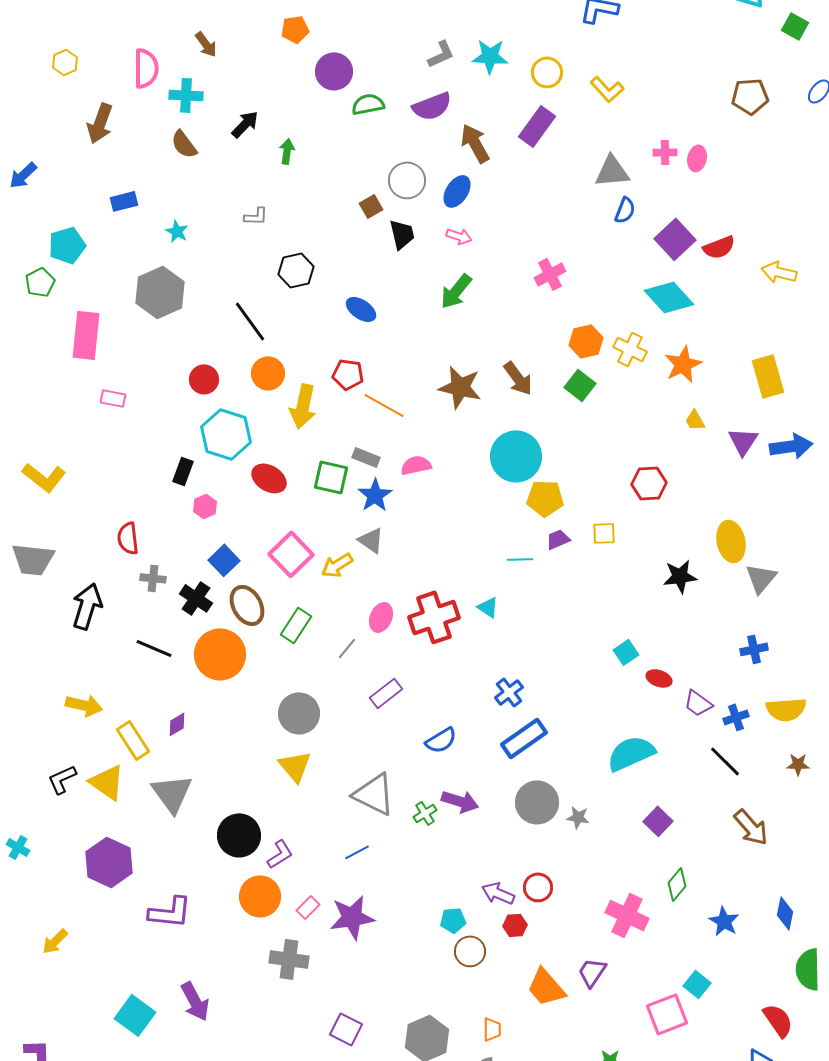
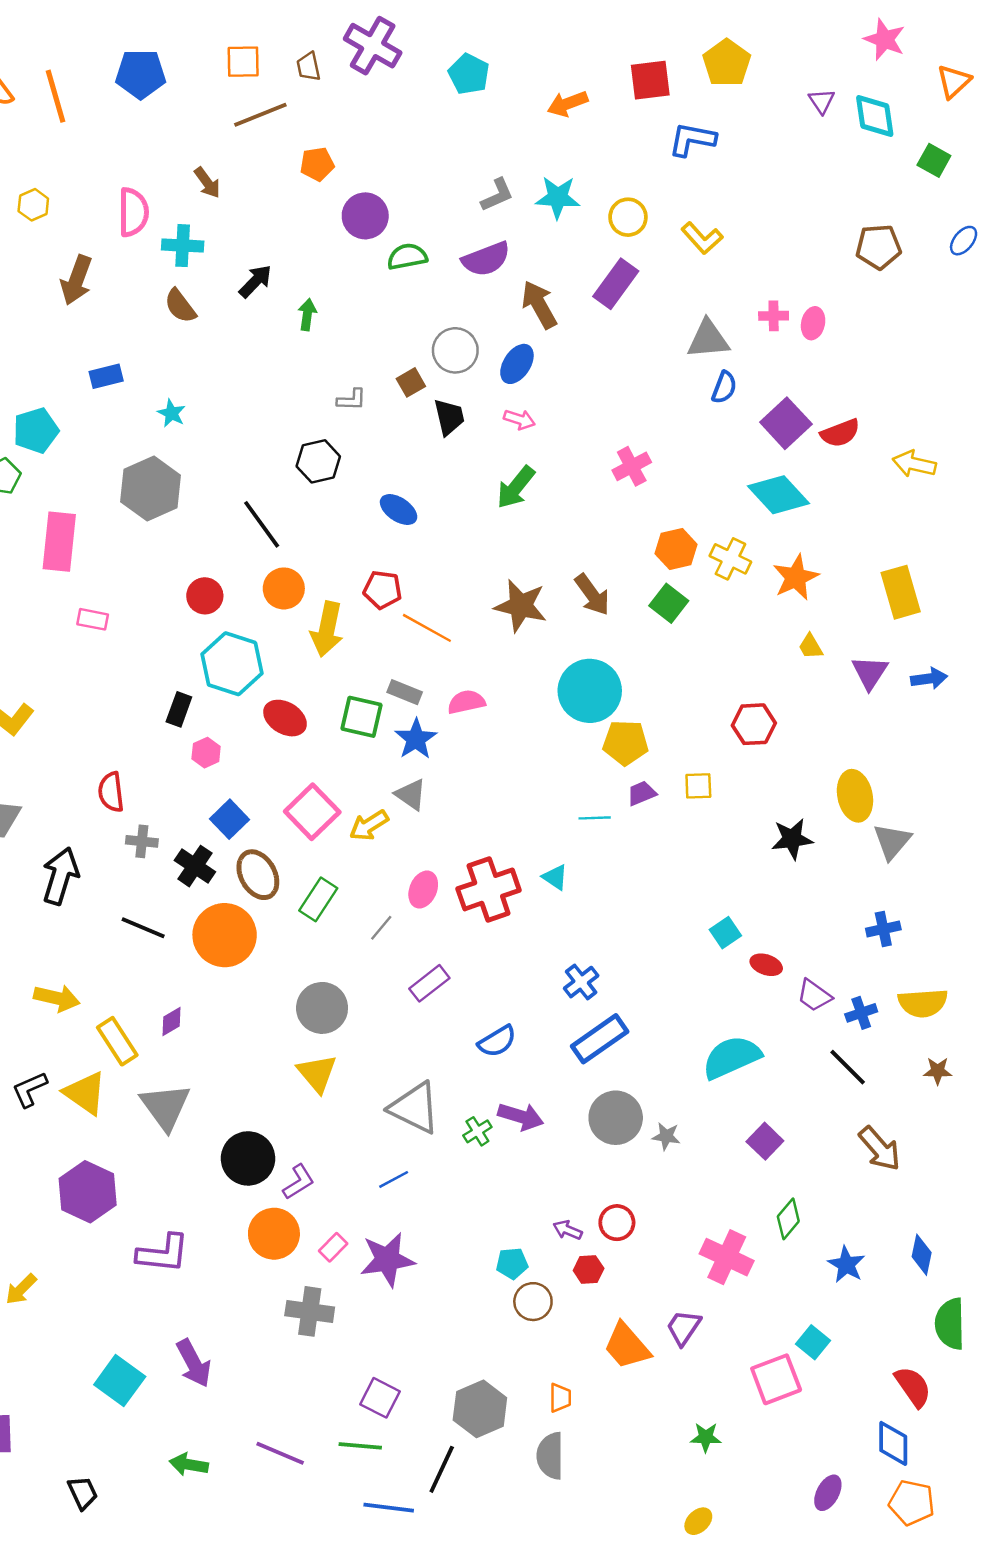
gray L-shape: (256, 216) -> (352, 400), moved
blue arrow: (791, 446) -> (929, 679), size x0.7
purple arrow: (498, 893) -> (568, 1230), size x0.7

